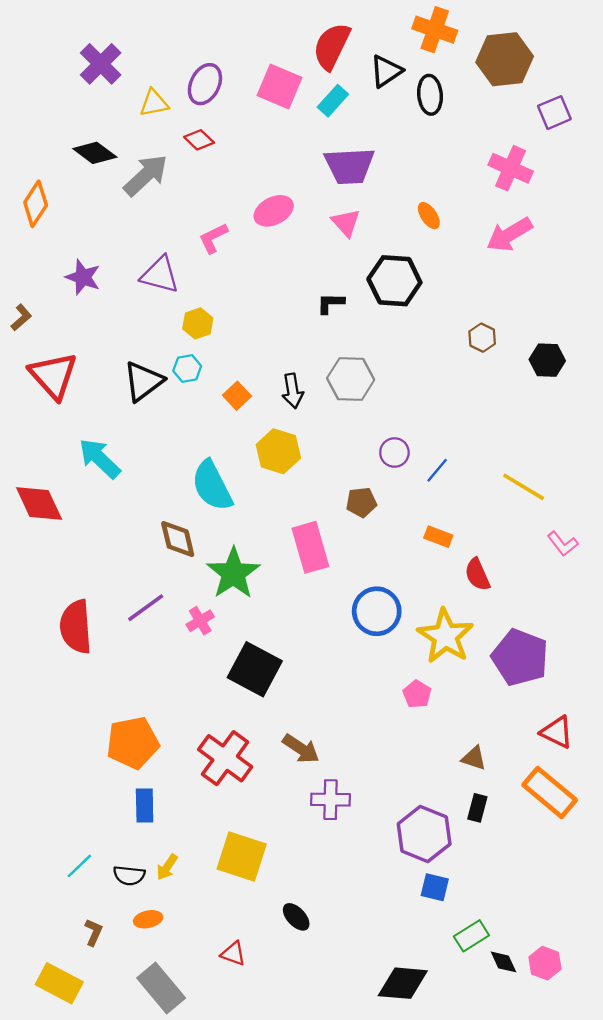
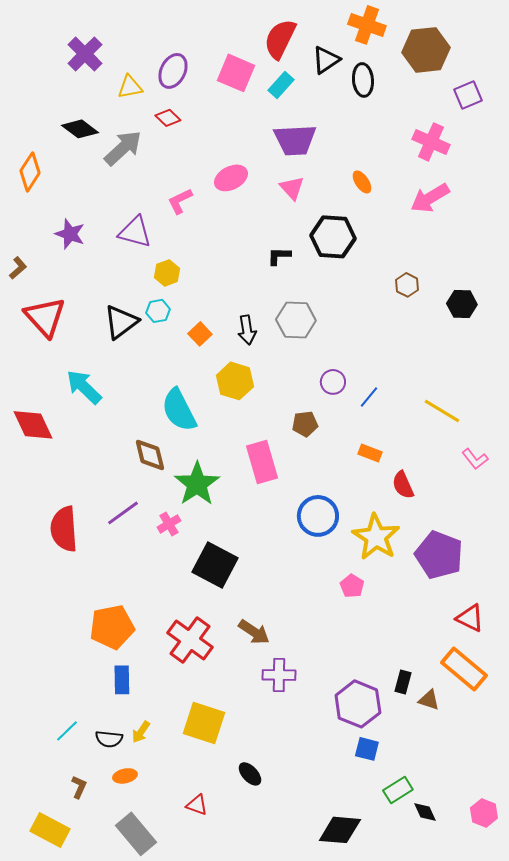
brown triangle: (474, 758) -> (429, 700), moved
pink hexagon: (545, 963) -> (484, 813), moved

